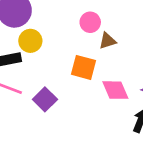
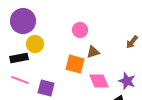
brown triangle: (107, 41) -> (93, 52), moved
purple square: (45, 99) -> (46, 88), turned -30

